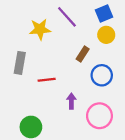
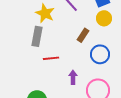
yellow star: (40, 29) -> (45, 13), turned 30
gray rectangle: (20, 63) -> (37, 36), moved

